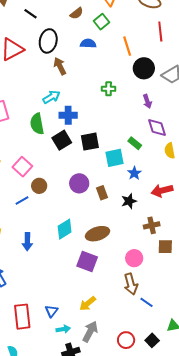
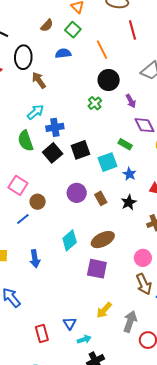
black circle: (144, 68) -> (109, 80), moved
green cross: (109, 89) -> (95, 103), moved, turned -32
red rectangle: (22, 317) -> (42, 333), size x0.7
gray arrow: (90, 332) -> (130, 321), moved

